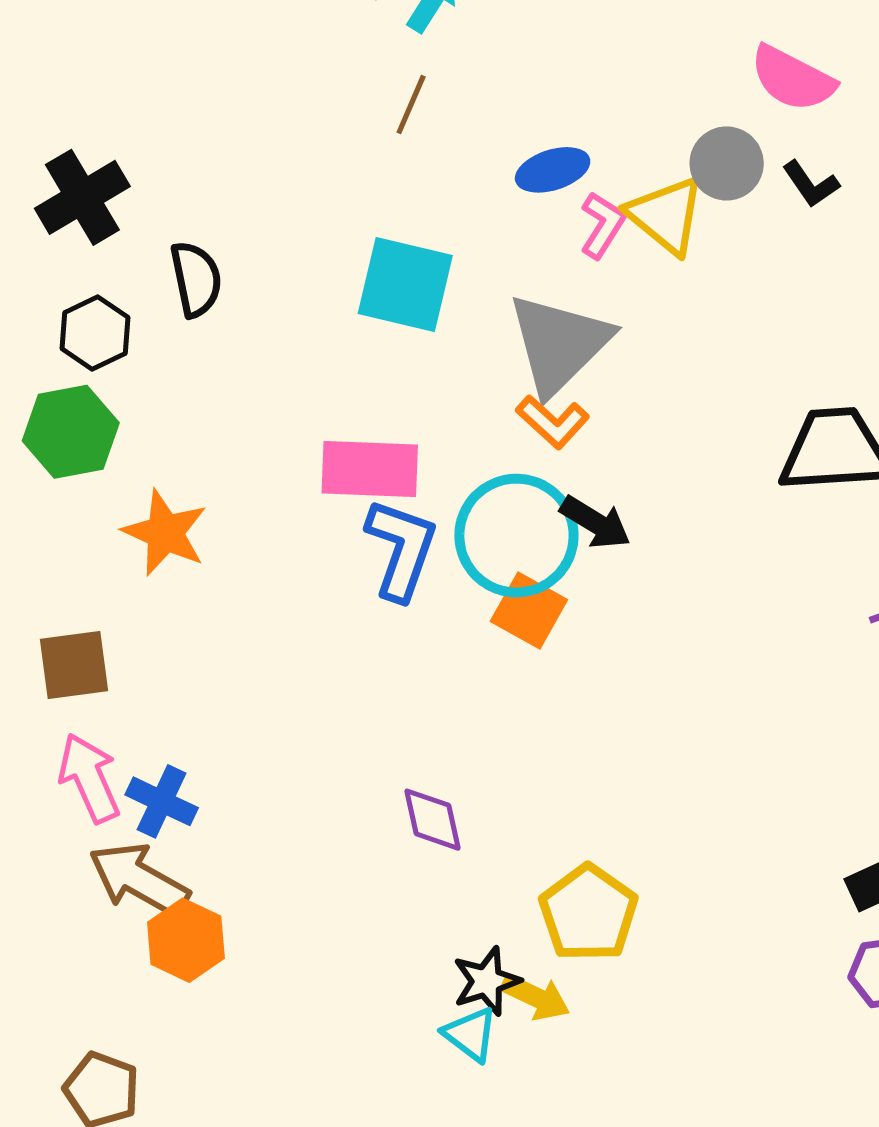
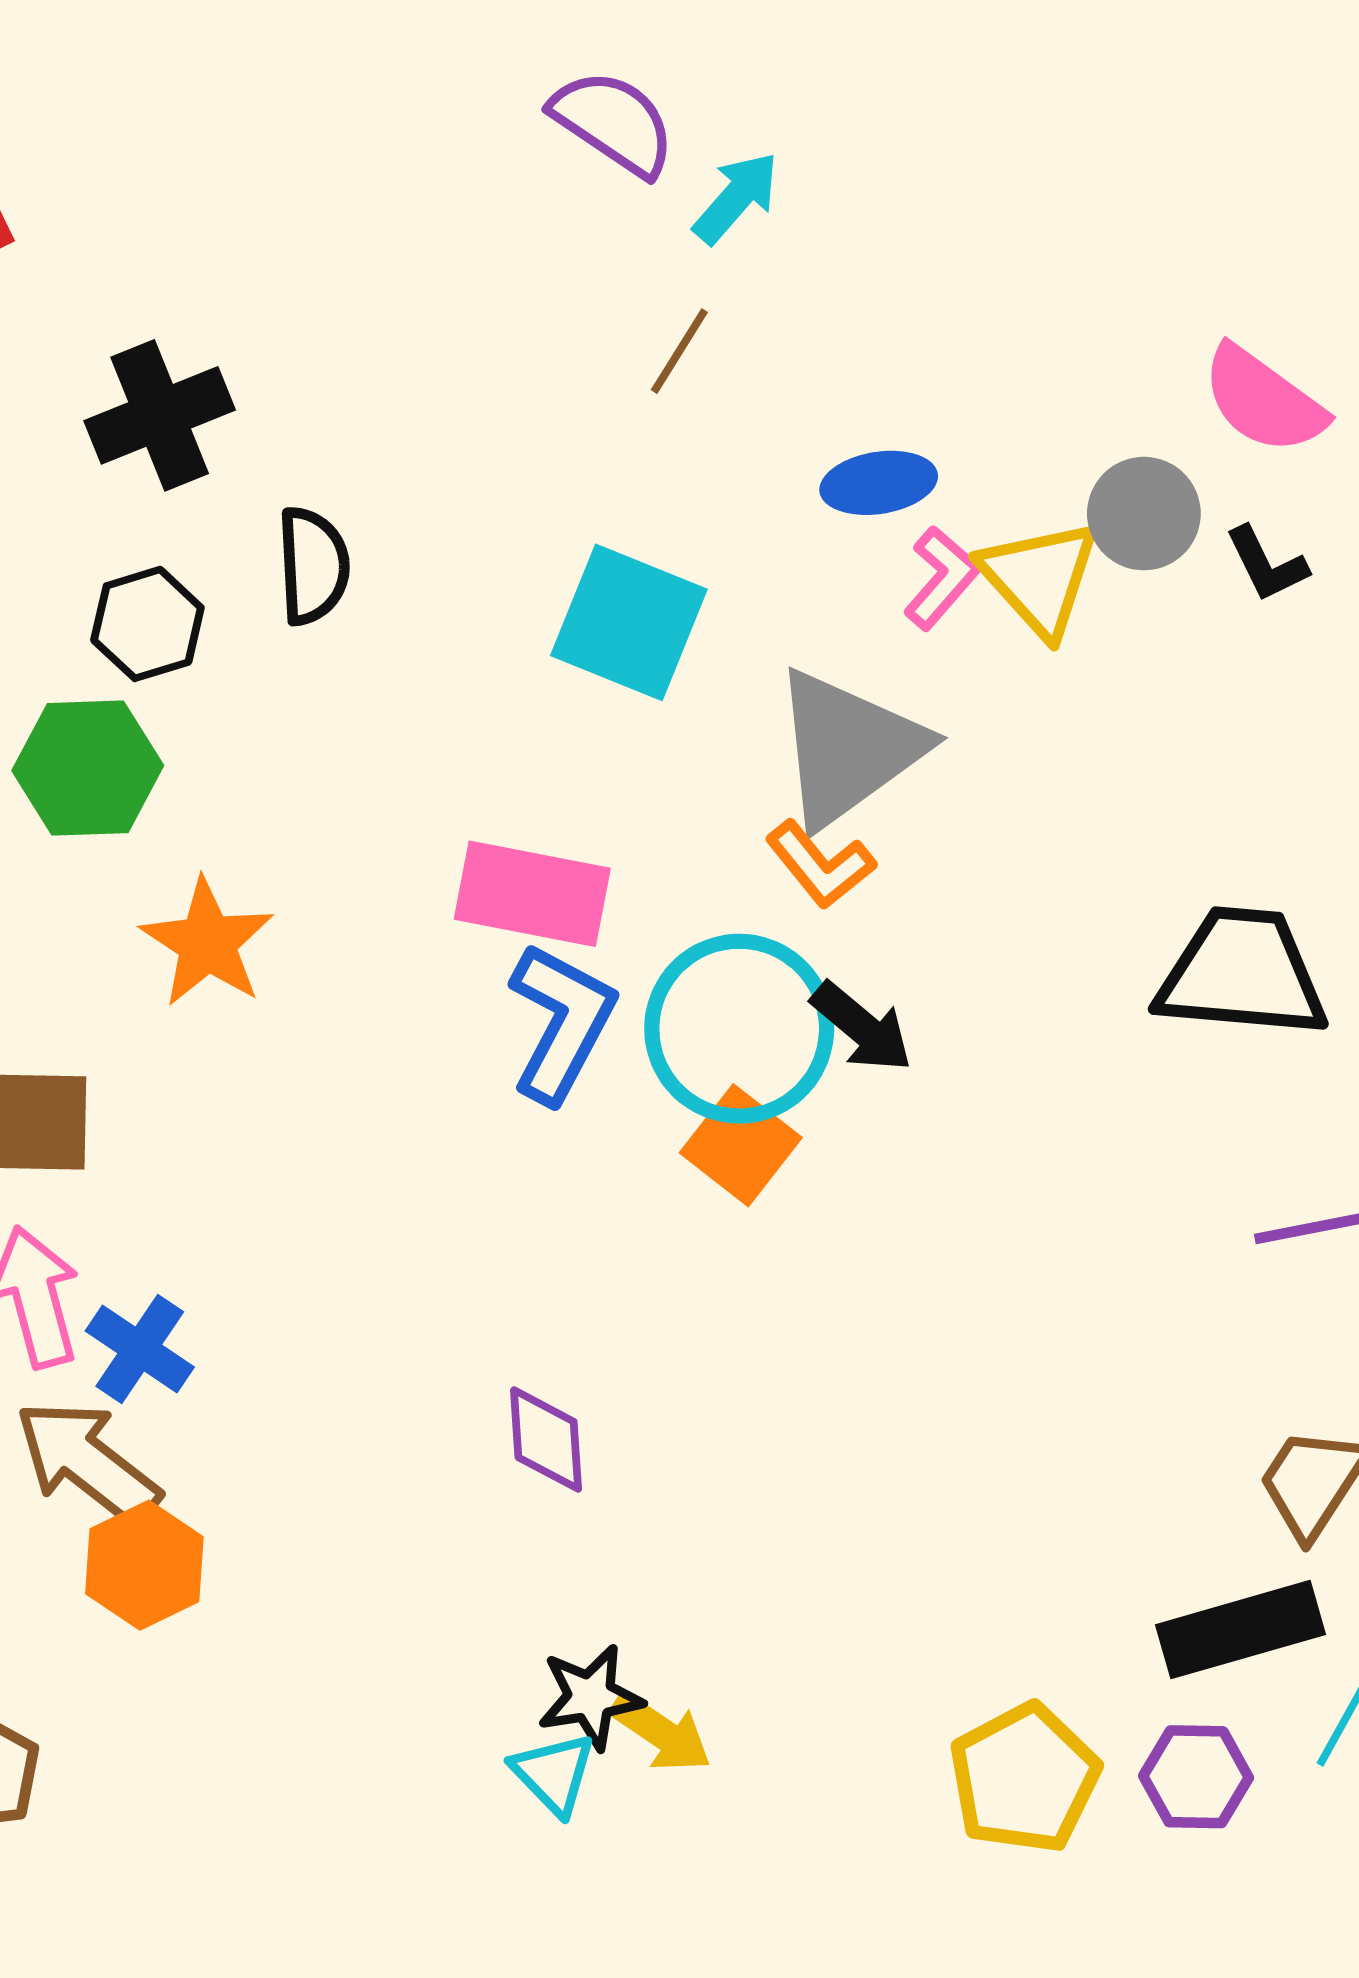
yellow pentagon: (588, 913) -> (1024, 1778), moved

